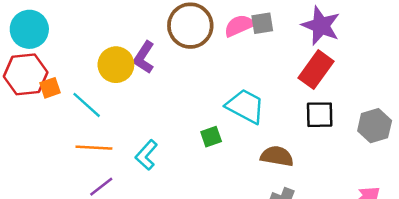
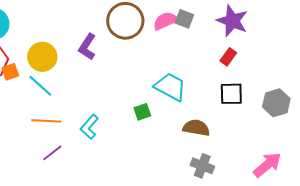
gray square: (262, 23) -> (184, 19), turned 30
yellow circle: (116, 65) -> (42, 57), moved
red rectangle: (316, 70) -> (228, 57), size x0.6

